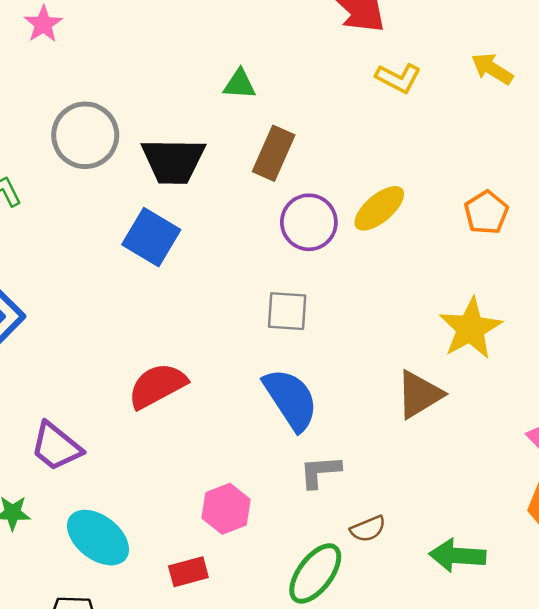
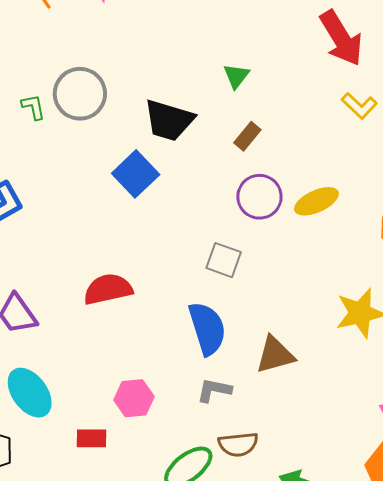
green triangle: (240, 84) -> (236, 76), turned 48
gray circle: (85, 135) -> (80, 94), moved
brown rectangle: (274, 153) -> (247, 136), size x0.7
brown triangle: (419, 394) -> (275, 355), moved
brown semicircle: (368, 529) -> (238, 444), size x1.4

